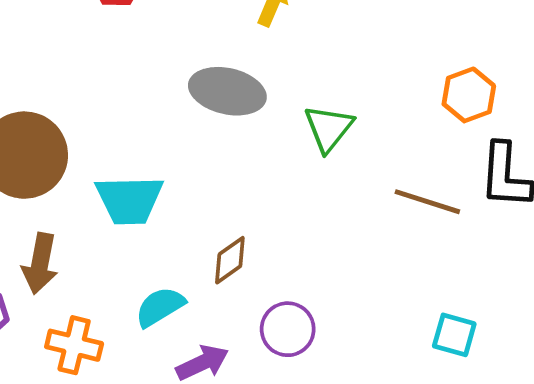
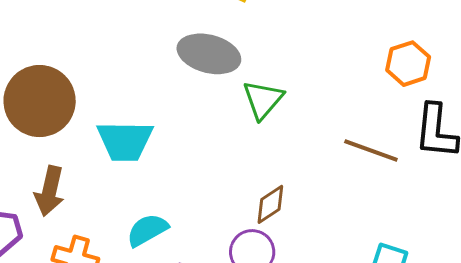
green triangle: (329, 128) -> (263, 100), moved
brown diamond: (230, 260) -> (270, 204), moved

